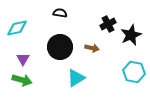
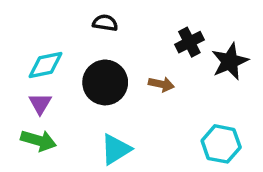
cyan diamond: (17, 28) -> (45, 65), moved
cyan hexagon: (134, 72) -> (221, 144), moved
cyan triangle: (76, 78) -> (116, 149), moved

